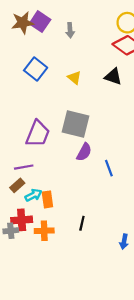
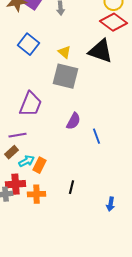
black triangle: (113, 77) -> (100, 51), size x1.5
gray square: (75, 124) -> (66, 76), moved
orange rectangle: (47, 199) -> (40, 165), turned 35

